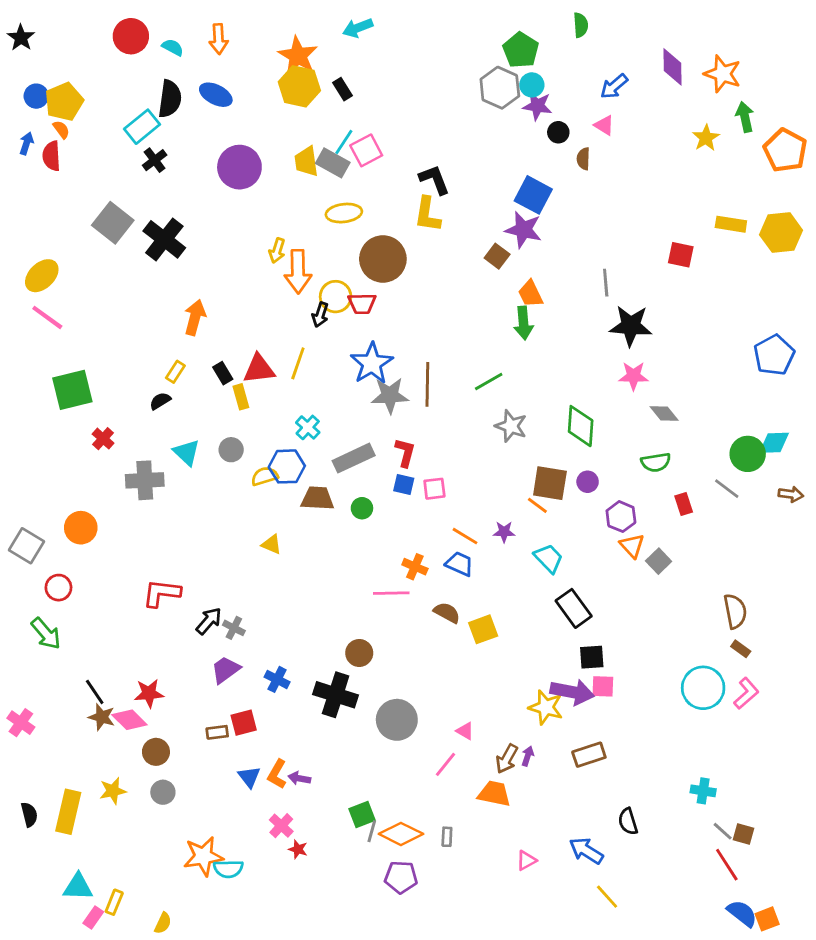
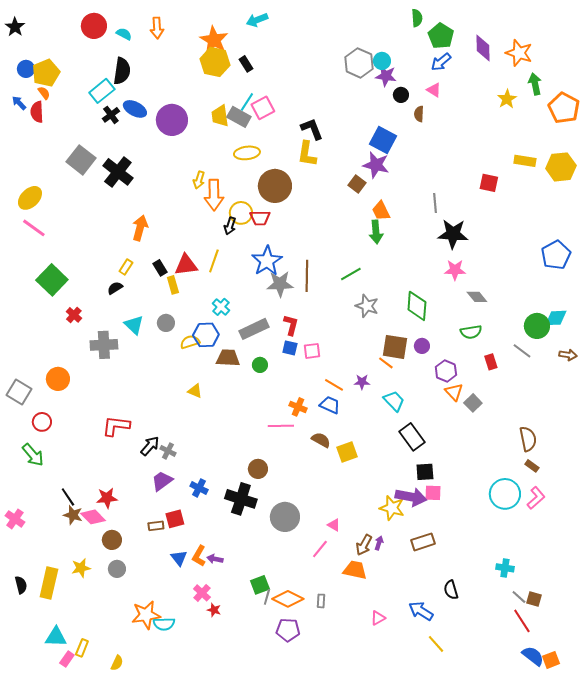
green pentagon: (521, 50) -> (441, 36), moved
blue ellipse: (216, 95) -> (135, 109), moved
blue arrow: (26, 143) -> (19, 103), turned -63
green square: (72, 390) -> (52, 280), turned -32

